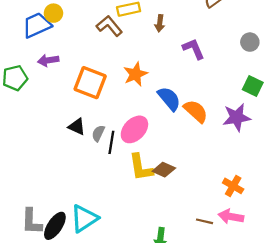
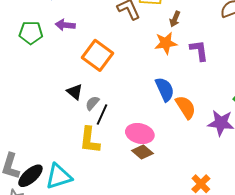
orange star: (135, 74) -> (166, 43), moved
pink ellipse: (134, 129) -> (140, 134), moved, turned 44
yellow L-shape: (141, 167) -> (90, 140), moved

